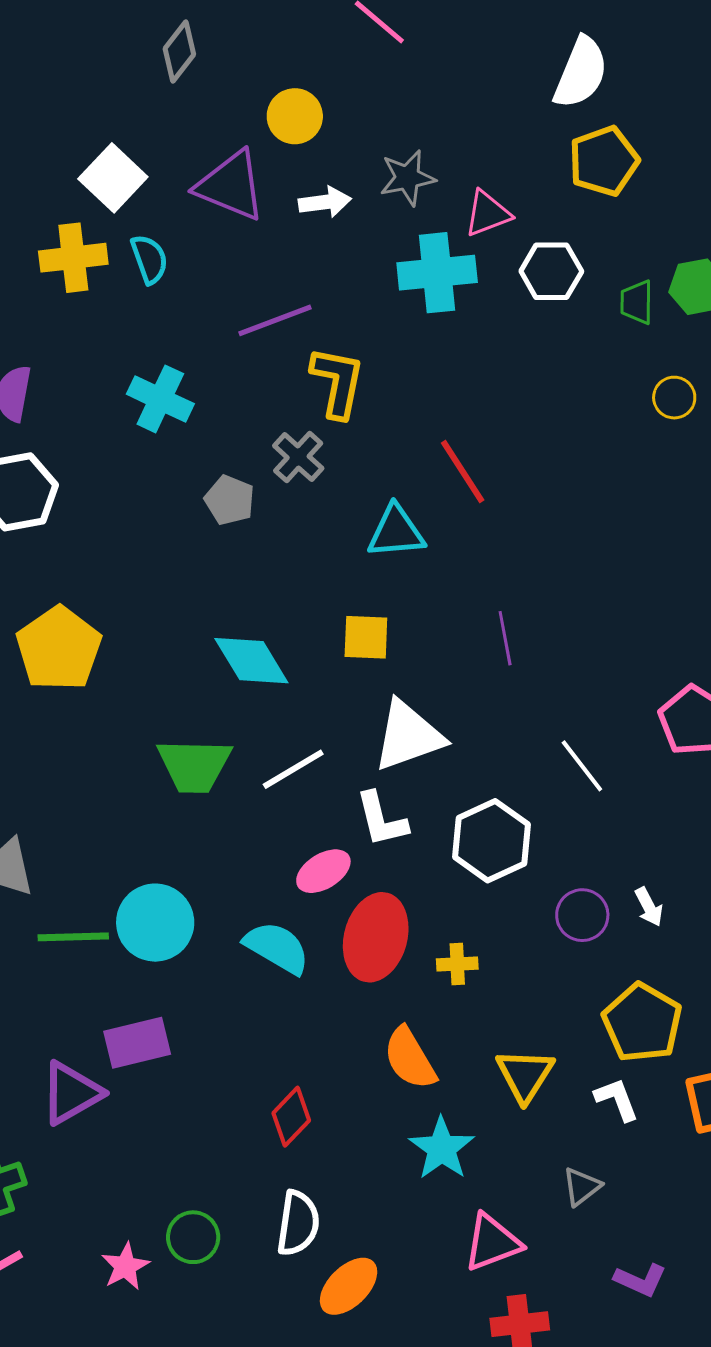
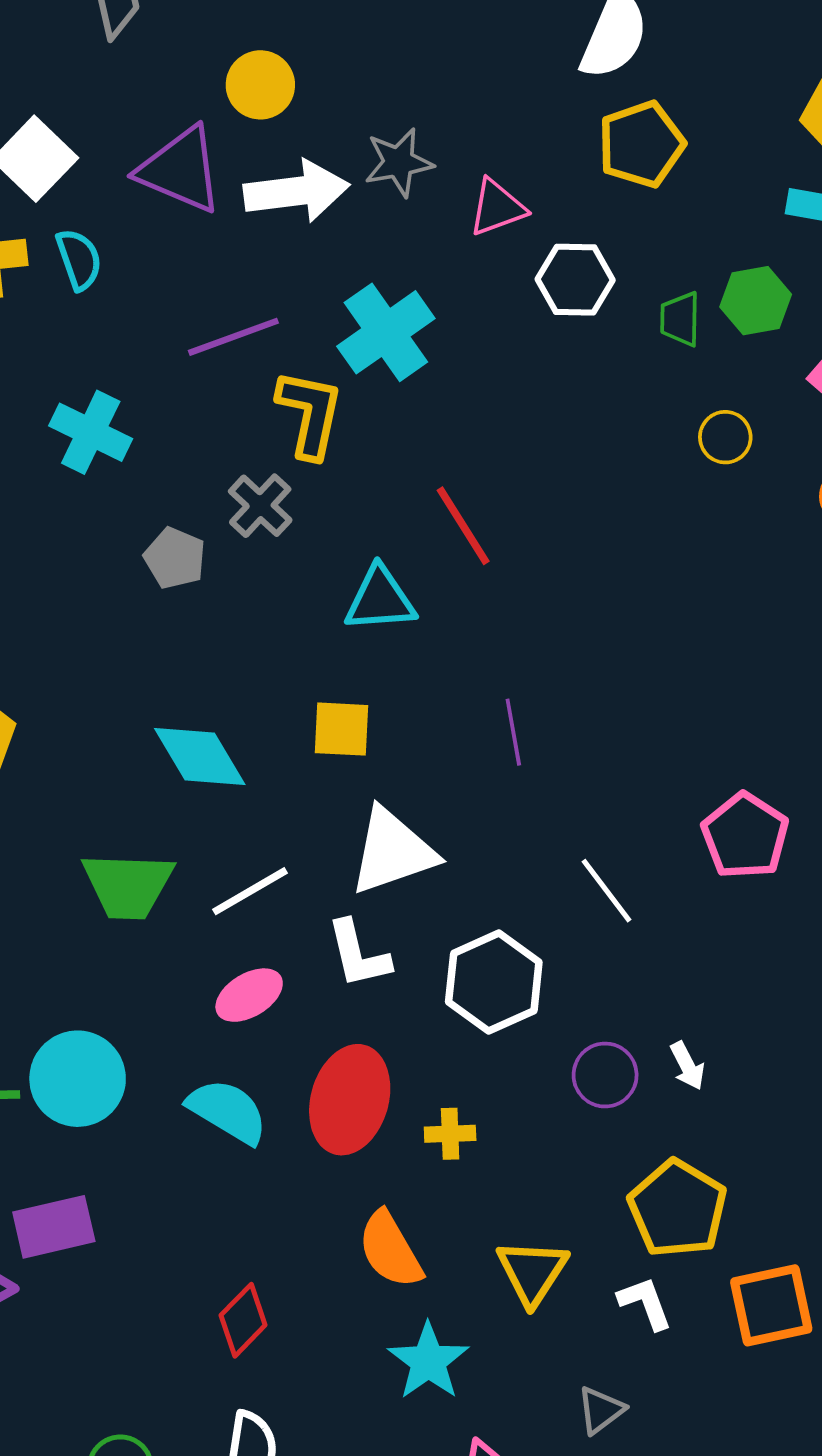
white arrow: (325, 202) -> (296, 191), size x1.6
cyan cross: (437, 273) -> (386, 332), moved, turned -30
pink ellipse: (323, 871) -> (249, 995), moved

